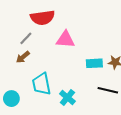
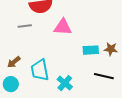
gray line: (26, 38) -> (25, 26), turned 40
brown arrow: (23, 57) -> (14, 62), moved

